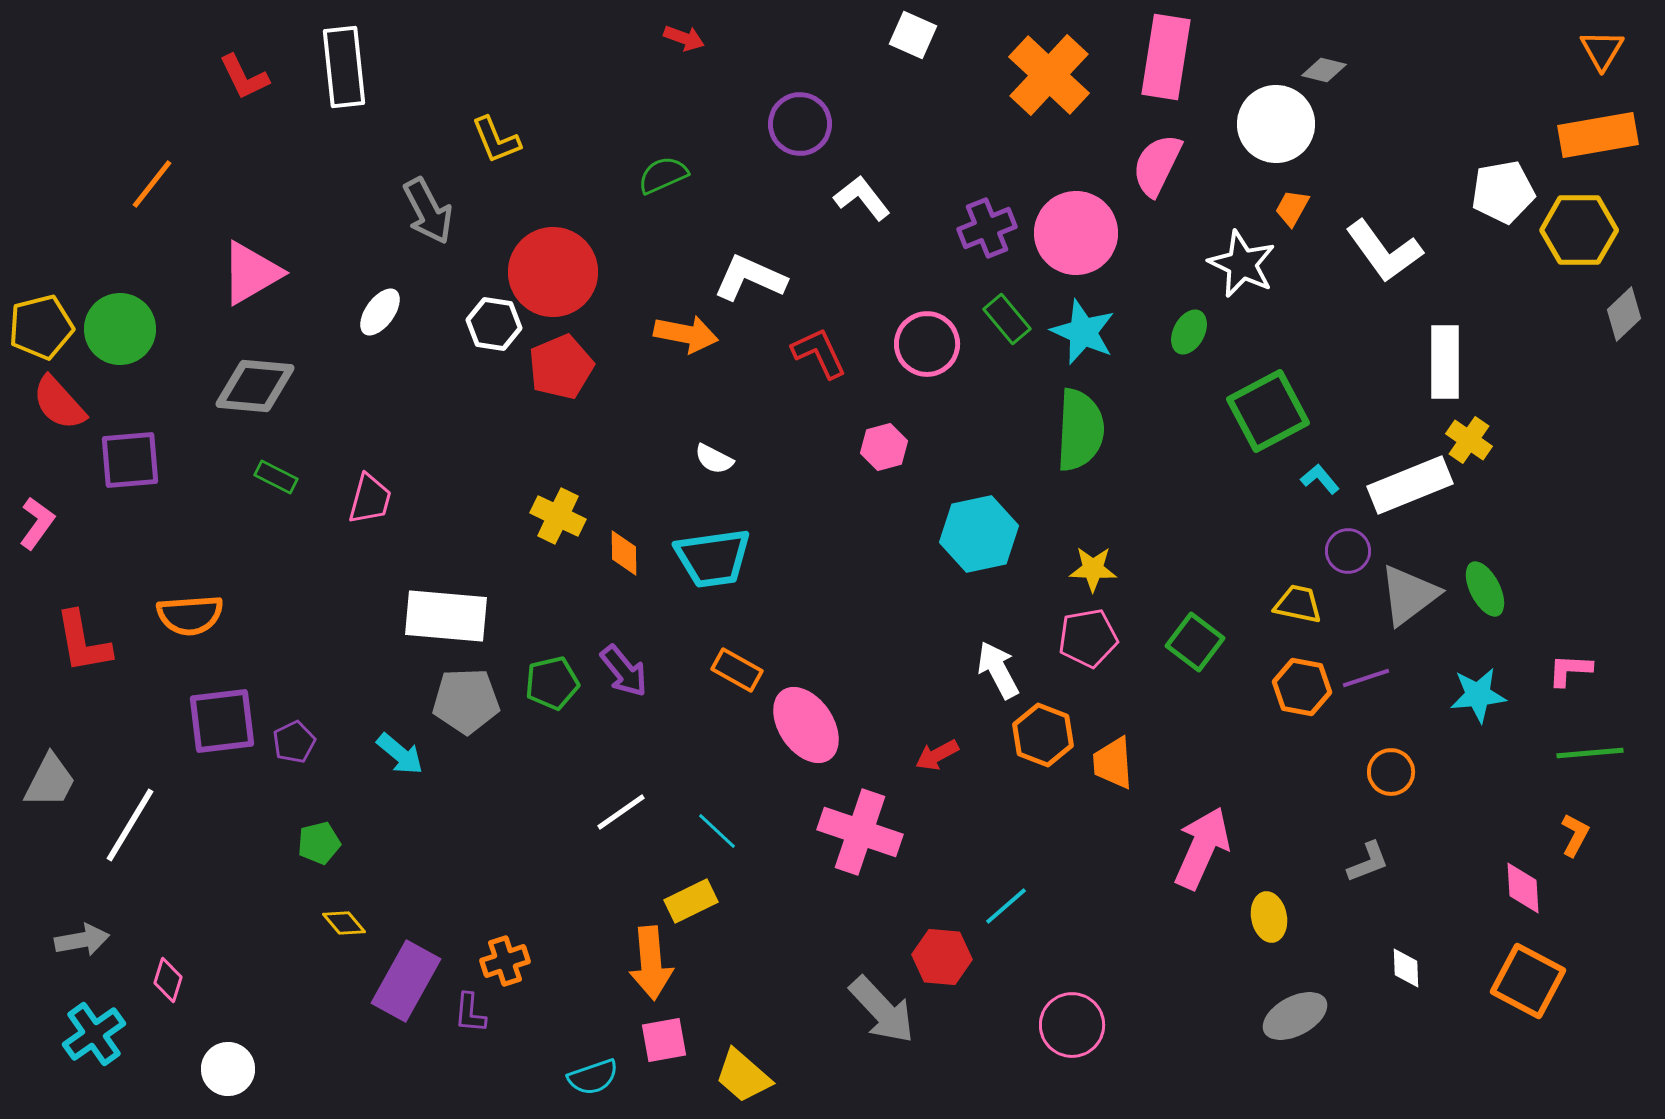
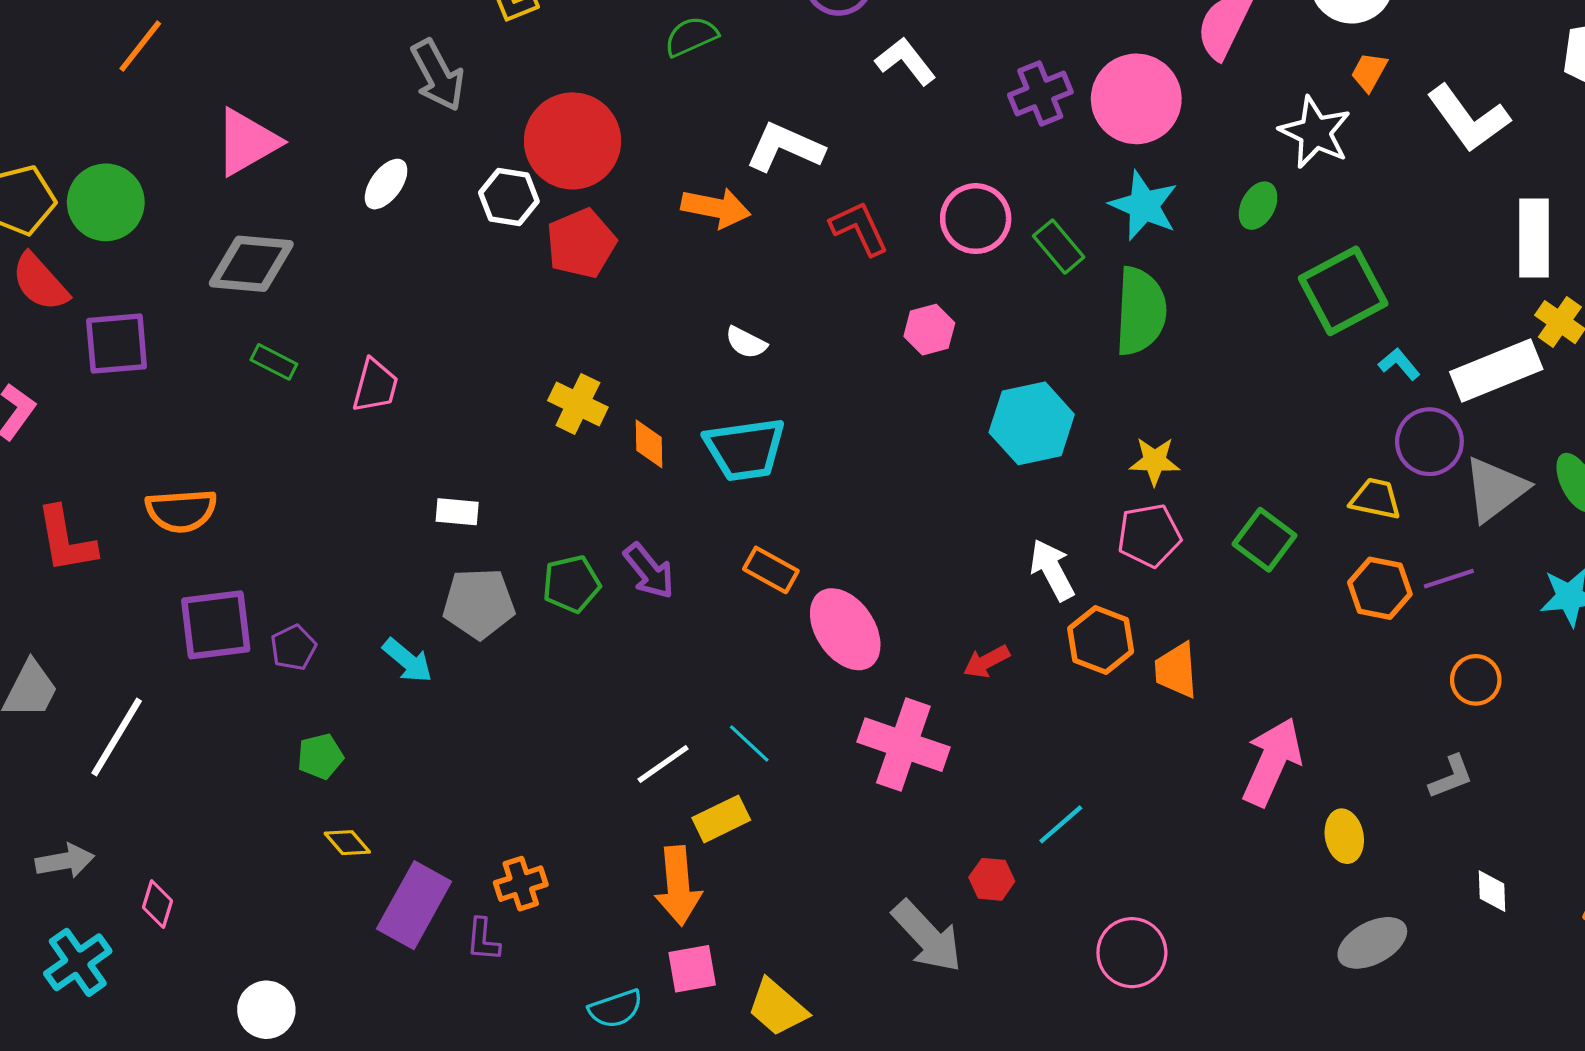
green rectangle: (1007, 319) -> (1059, 247), moved
purple circle: (1348, 551) -> (1429, 442), size x1.4
white rectangle: (446, 616) -> (457, 512), size x0.5
white line: (621, 812) -> (663, 764), moved
red hexagon: (942, 957) -> (992, 879), size x0.7
white circle: (228, 1069) -> (266, 1010), moved

